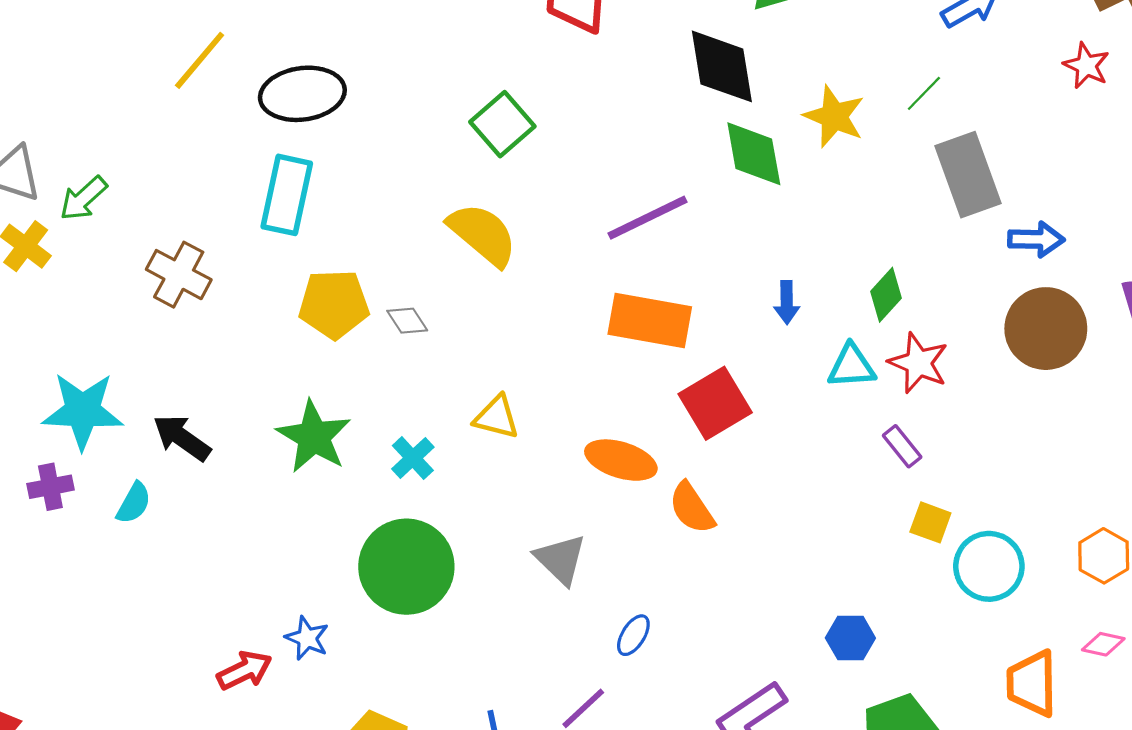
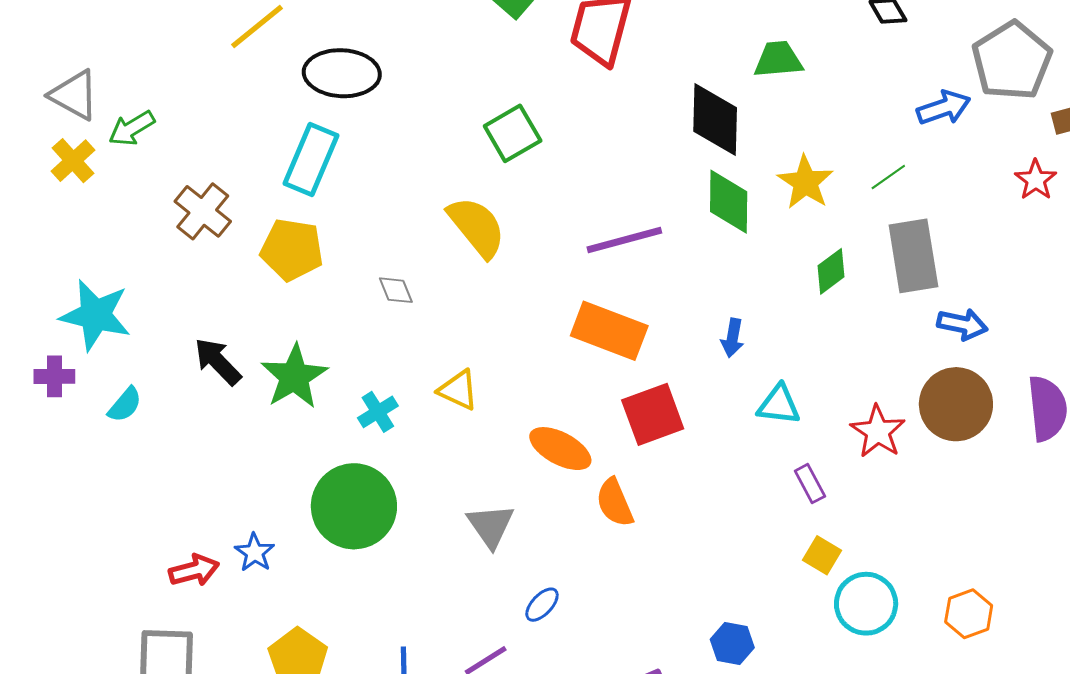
green diamond: (886, 295) -> (831, 271), moved
yellow pentagon: (334, 304) -> (292, 250), moved
red star: (918, 363) -> (878, 431), moved
black arrow: (182, 438) -> (218, 361), moved

